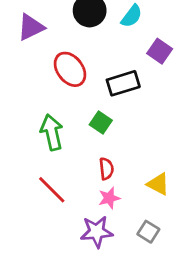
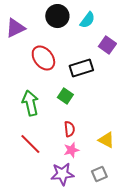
gray square: (148, 232) -> (99, 174), turned 35

